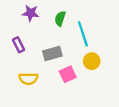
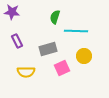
purple star: (31, 13) -> (12, 12), moved
cyan line: (83, 34) -> (76, 31), turned -70

